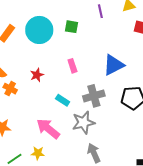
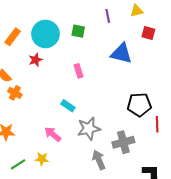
blue triangle: (114, 65) -> (121, 54), moved, turned 40
red star: (37, 75) -> (36, 60), moved
gray cross: (94, 96) -> (123, 142), moved
pink arrow: (48, 129) -> (53, 134), size x0.7

